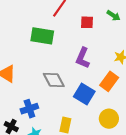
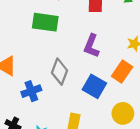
gray diamond: (54, 80) -> (60, 72), turned 50
blue cross: (29, 109) -> (31, 91), moved

